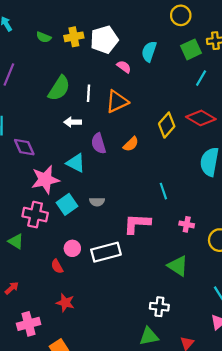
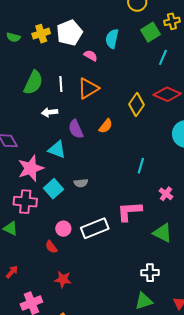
cyan line: (163, 191) -> (141, 166), turned 42
pink L-shape: (137, 224) -> (129, 211), moved
pink cross: (187, 224) -> (166, 194), turned 32

